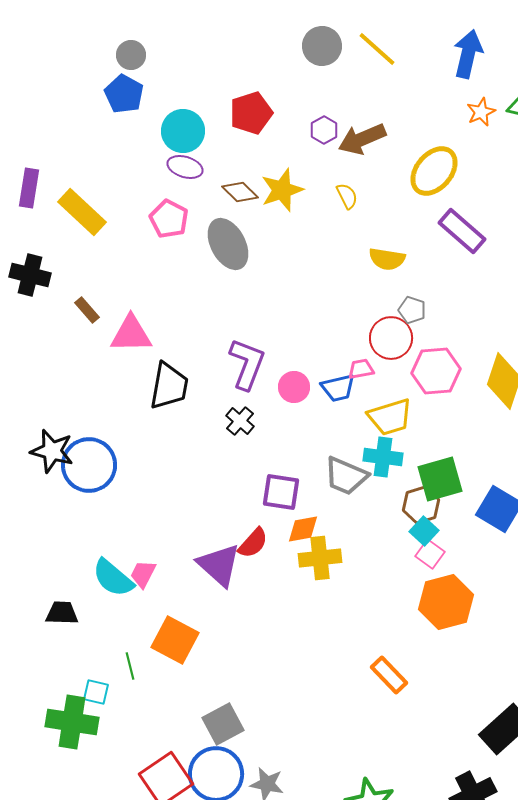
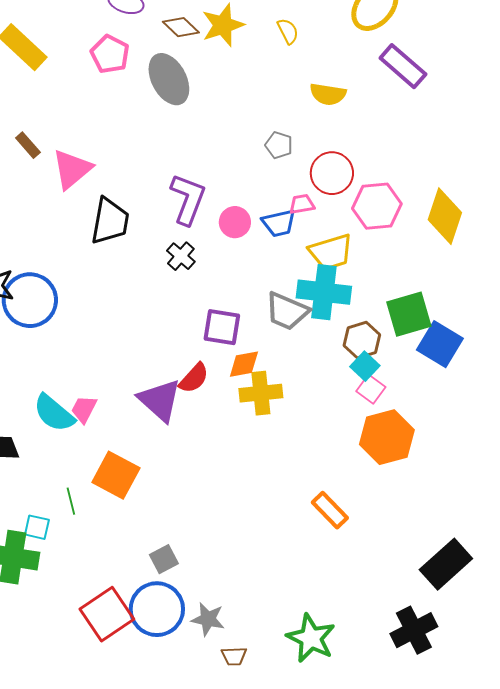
gray pentagon: (412, 310) -> (279, 145), moved
pink triangle: (131, 334) -> (72, 169), turned -39
cyan cross: (383, 457) -> (324, 292), size x1.4
green square: (440, 479) -> (409, 314), moved
gray square: (223, 724) -> (164, 559), size x0.7

